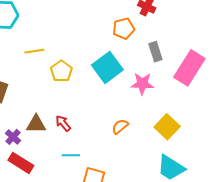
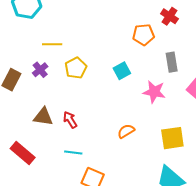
cyan square: (107, 67) -> (122, 71), size x0.6
yellow square: (167, 127) -> (172, 138), turned 30
purple cross: (13, 137) -> (40, 70), moved

